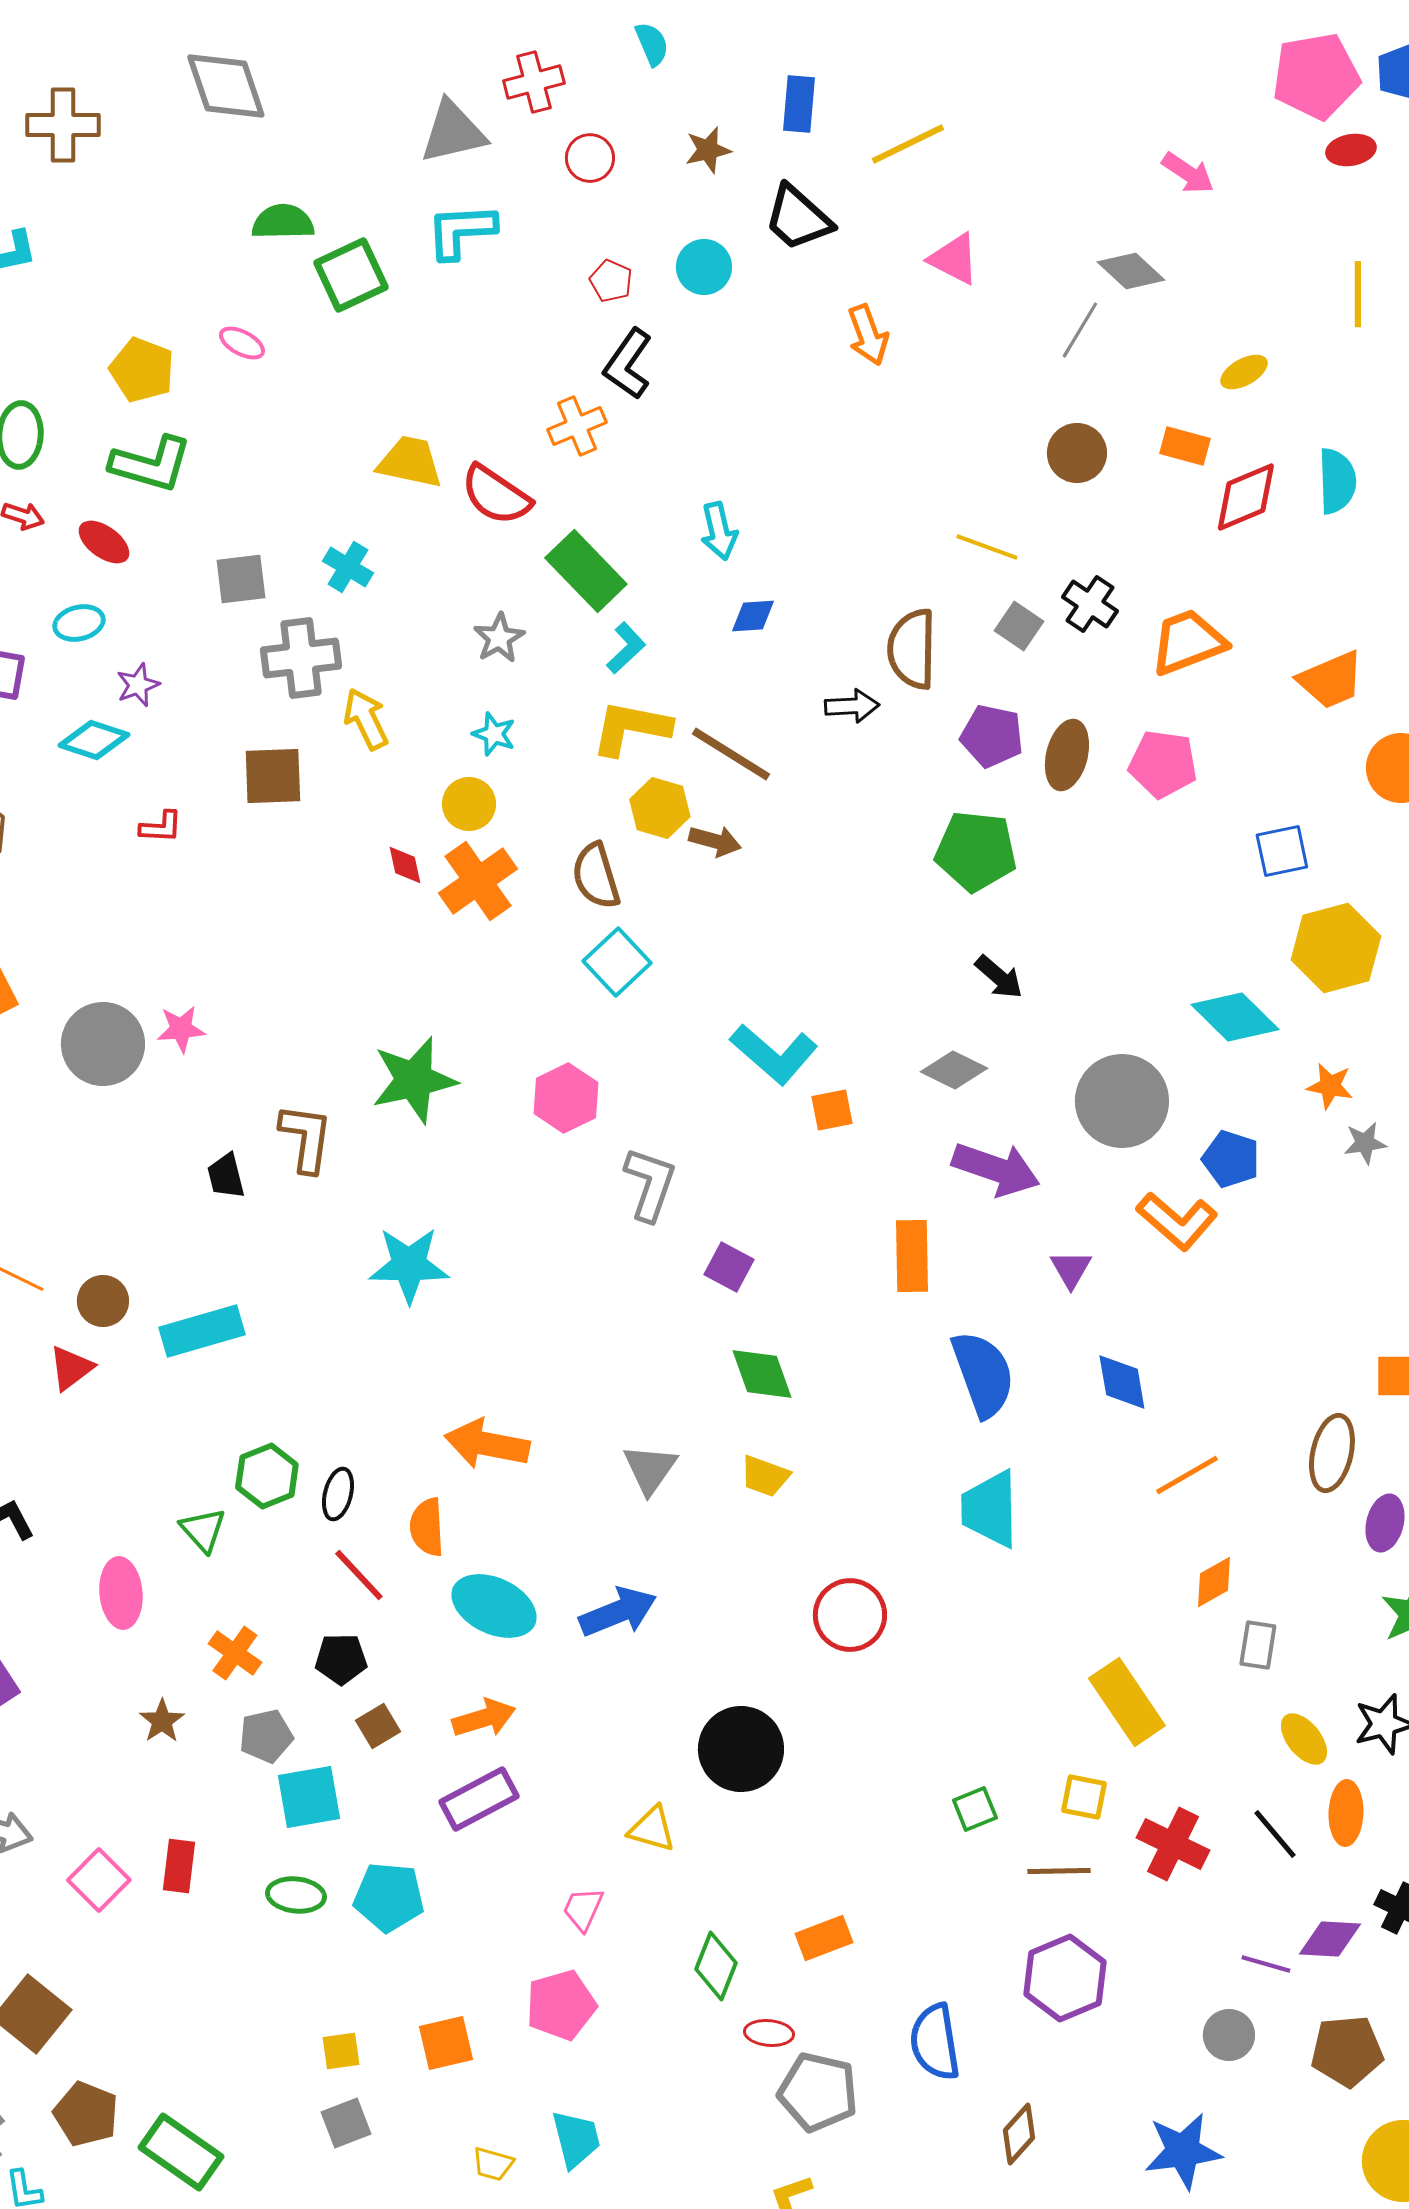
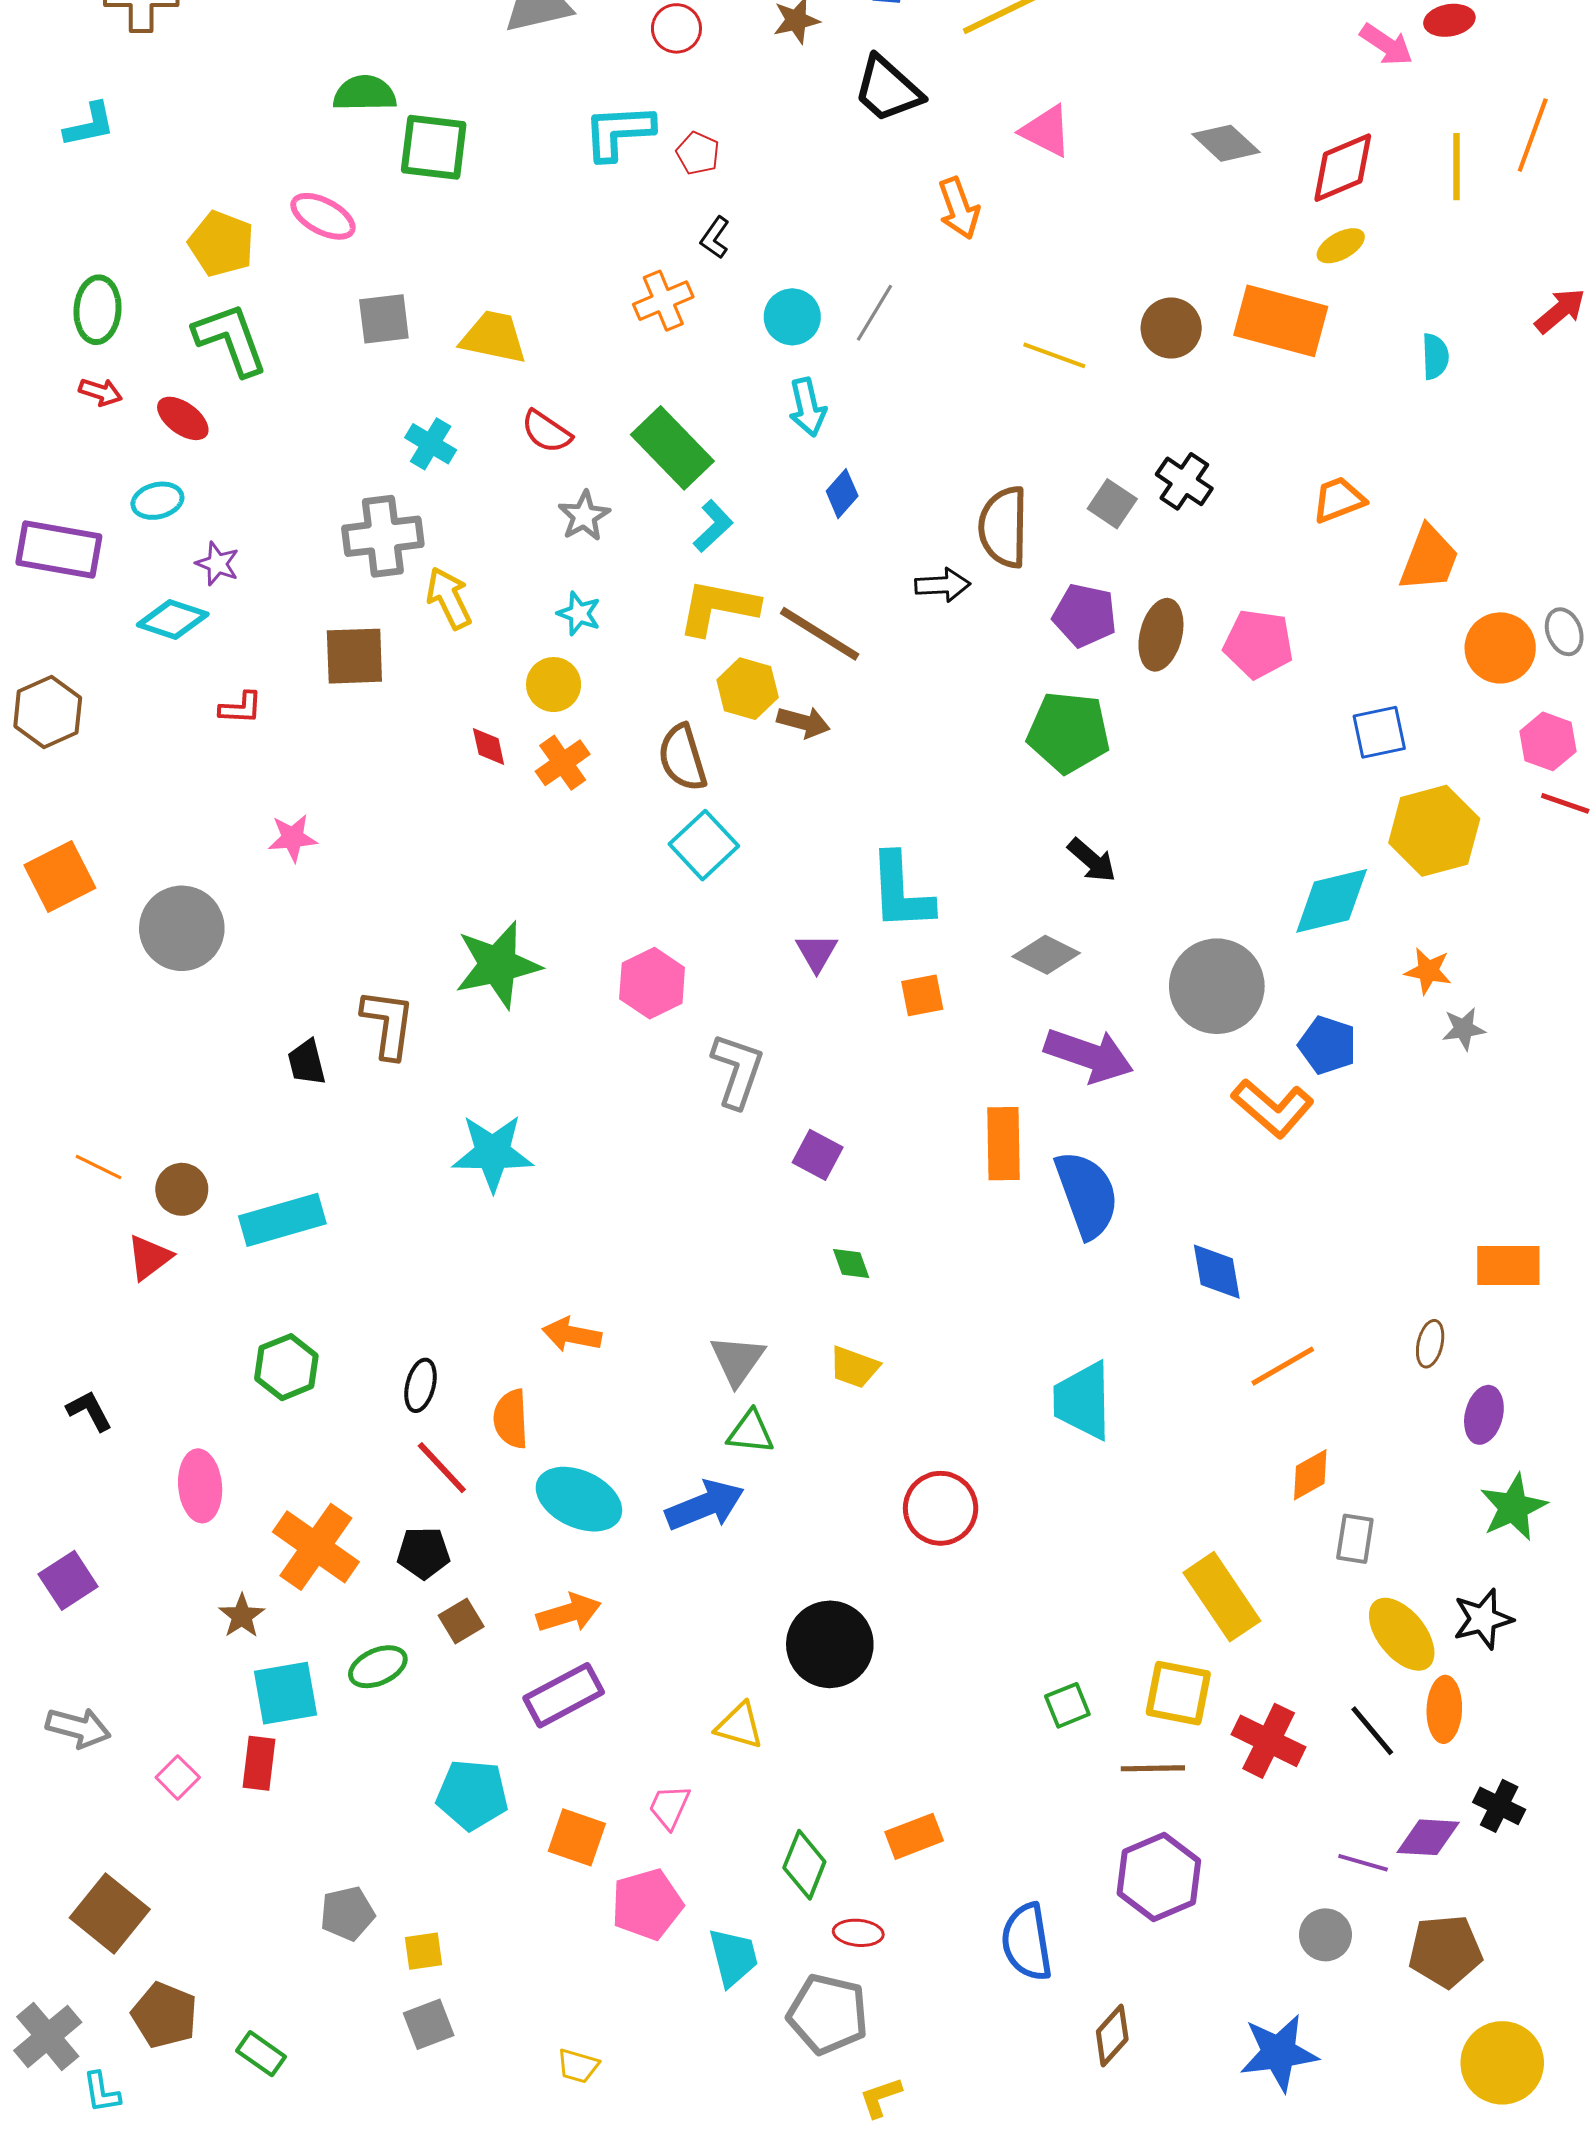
pink arrow: (1188, 173) -> (1386, 45), moved
cyan L-shape: (461, 231) -> (619, 132), moved
cyan circle: (704, 267) -> (792, 317), moved
green square: (351, 275) -> (434, 147), turned 32
gray line: (1080, 330) -> (875, 313), moved
pink ellipse: (242, 343) -> (323, 216), size x1.4
black L-shape: (628, 364) -> (715, 238), size x0.6
orange rectangle: (1185, 446) -> (1281, 321), size x1.8
green L-shape: (151, 464) -> (231, 339), turned -126
cyan semicircle: (1337, 481) -> (1435, 356), size x0.7
red semicircle: (496, 495) -> (546, 432), moved, size x0.7
red diamond: (1246, 497) -> (1343, 168), moved
yellow line: (987, 547) -> (1054, 355), moved
gray square: (241, 579) -> (384, 319), moved
blue diamond: (753, 616) -> (842, 494), turned -45
orange trapezoid: (1188, 642) -> (1339, 500), moved, size x0.7
orange trapezoid: (1331, 680) -> (1429, 559), turned -46
purple star: (138, 685) -> (217, 564), turned -30
orange cross: (478, 881) -> (563, 763), size x0.7
cyan diamond: (1235, 1017) -> (1332, 901), turned -58
pink star: (181, 1029) -> (293, 838), moved
cyan L-shape: (774, 1054) -> (901, 892), moved, turned 46
purple triangle: (1071, 1269) -> (817, 953), moved
green diamond: (762, 1374) -> (851, 1263), size x0.6
blue semicircle: (983, 1374) -> (1087, 1194), moved
orange arrow: (487, 1444) -> (572, 1335), size x0.7
brown ellipse: (1332, 1453) -> (1430, 1344), size x0.6
green hexagon: (267, 1476) -> (286, 1367), moved
green triangle: (203, 1530) -> (751, 1432), moved, turned -42
orange cross: (235, 1653) -> (316, 1547), size x1.6
gray pentagon: (266, 1736) -> (347, 1914), moved
yellow ellipse: (1304, 1739) -> (1402, 1634), size x1.4
cyan square: (309, 1797) -> (285, 1693), moved
yellow square: (1084, 1797) -> (1178, 1693), size x1.4
pink square: (99, 1880) -> (178, 1777), size x0.7
green ellipse: (296, 1895) -> (378, 1667), moved, turned -30
orange square: (446, 2043) -> (577, 1837), moved, turned 32
gray pentagon: (818, 2092) -> (828, 2014), moved
cyan trapezoid: (576, 2139) -> (733, 1957), moved
green rectangle: (181, 2152) -> (261, 2054), size x0.6

